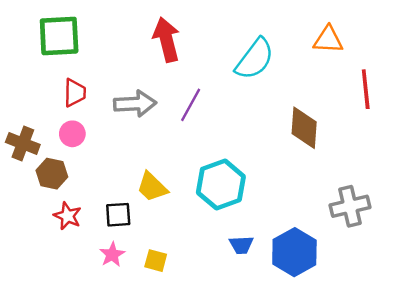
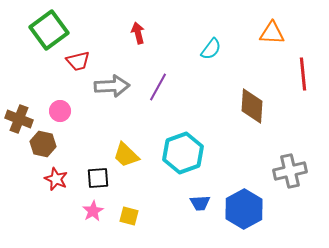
green square: (59, 36) -> (49, 30), turned -33
red arrow: (167, 40) -> (138, 33), size x0.6
cyan semicircle: (255, 59) -> (211, 49), size x0.6
red trapezoid: (75, 93) -> (78, 61), moved, turned 75

